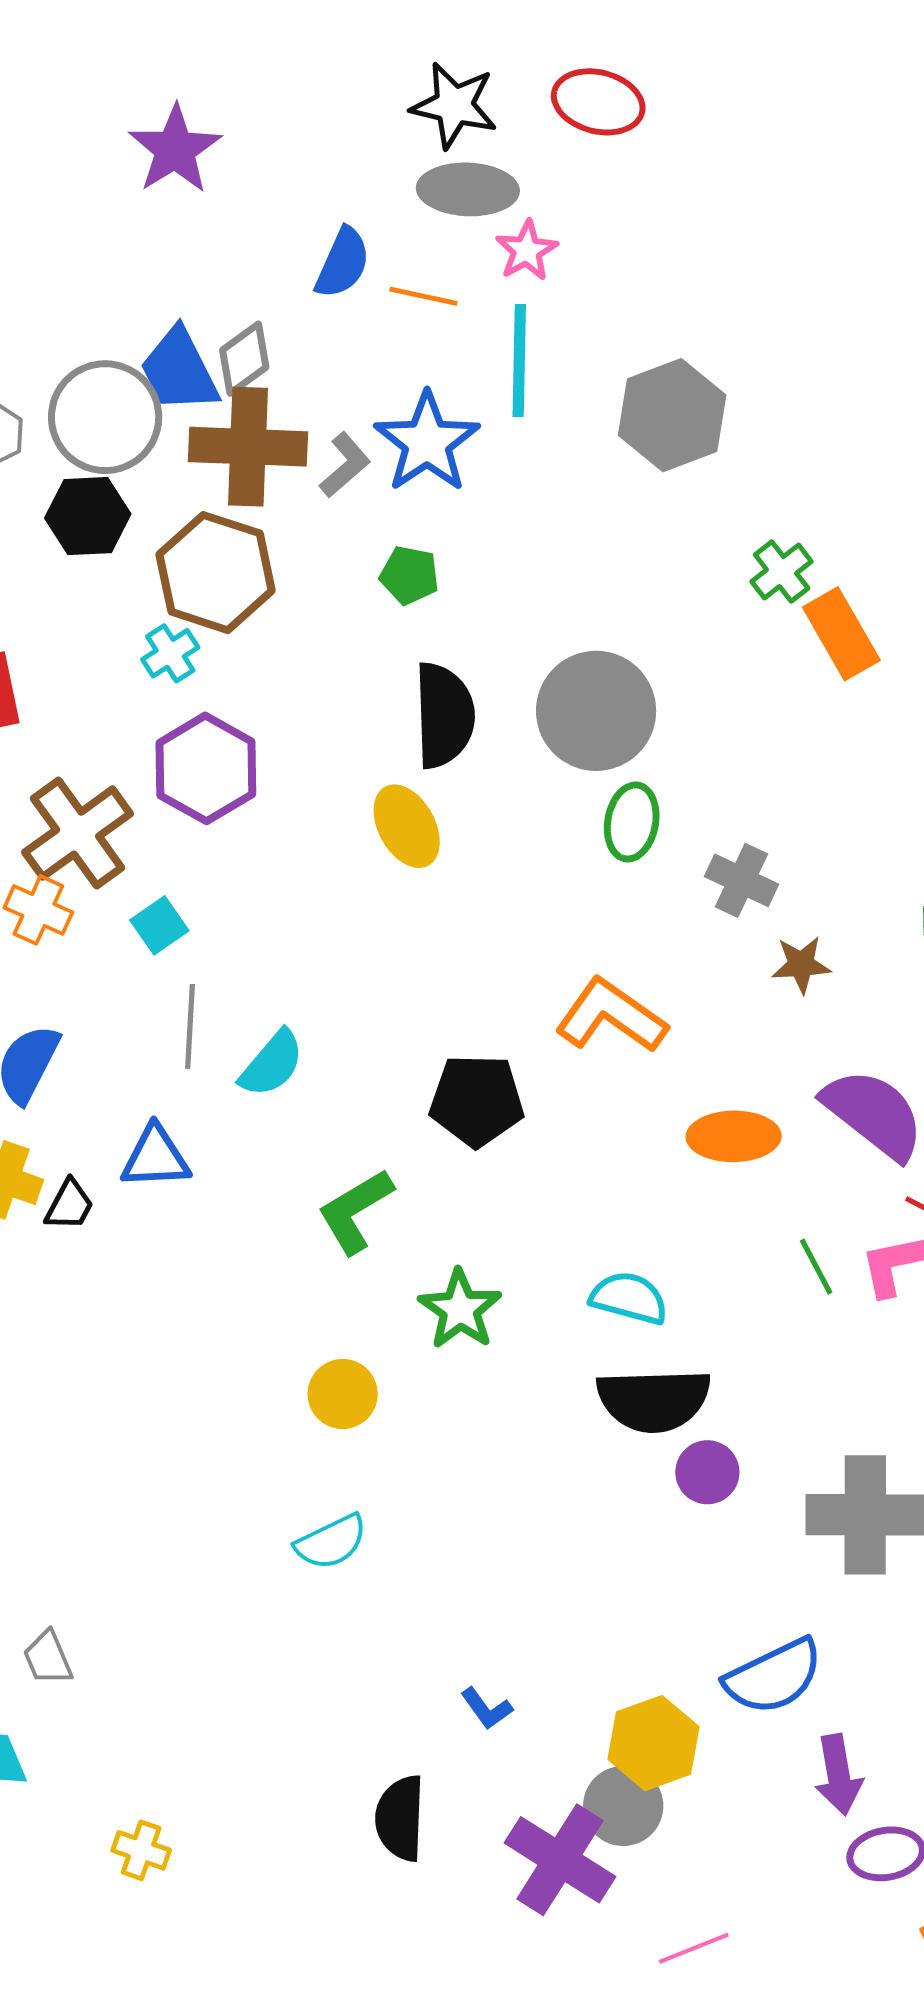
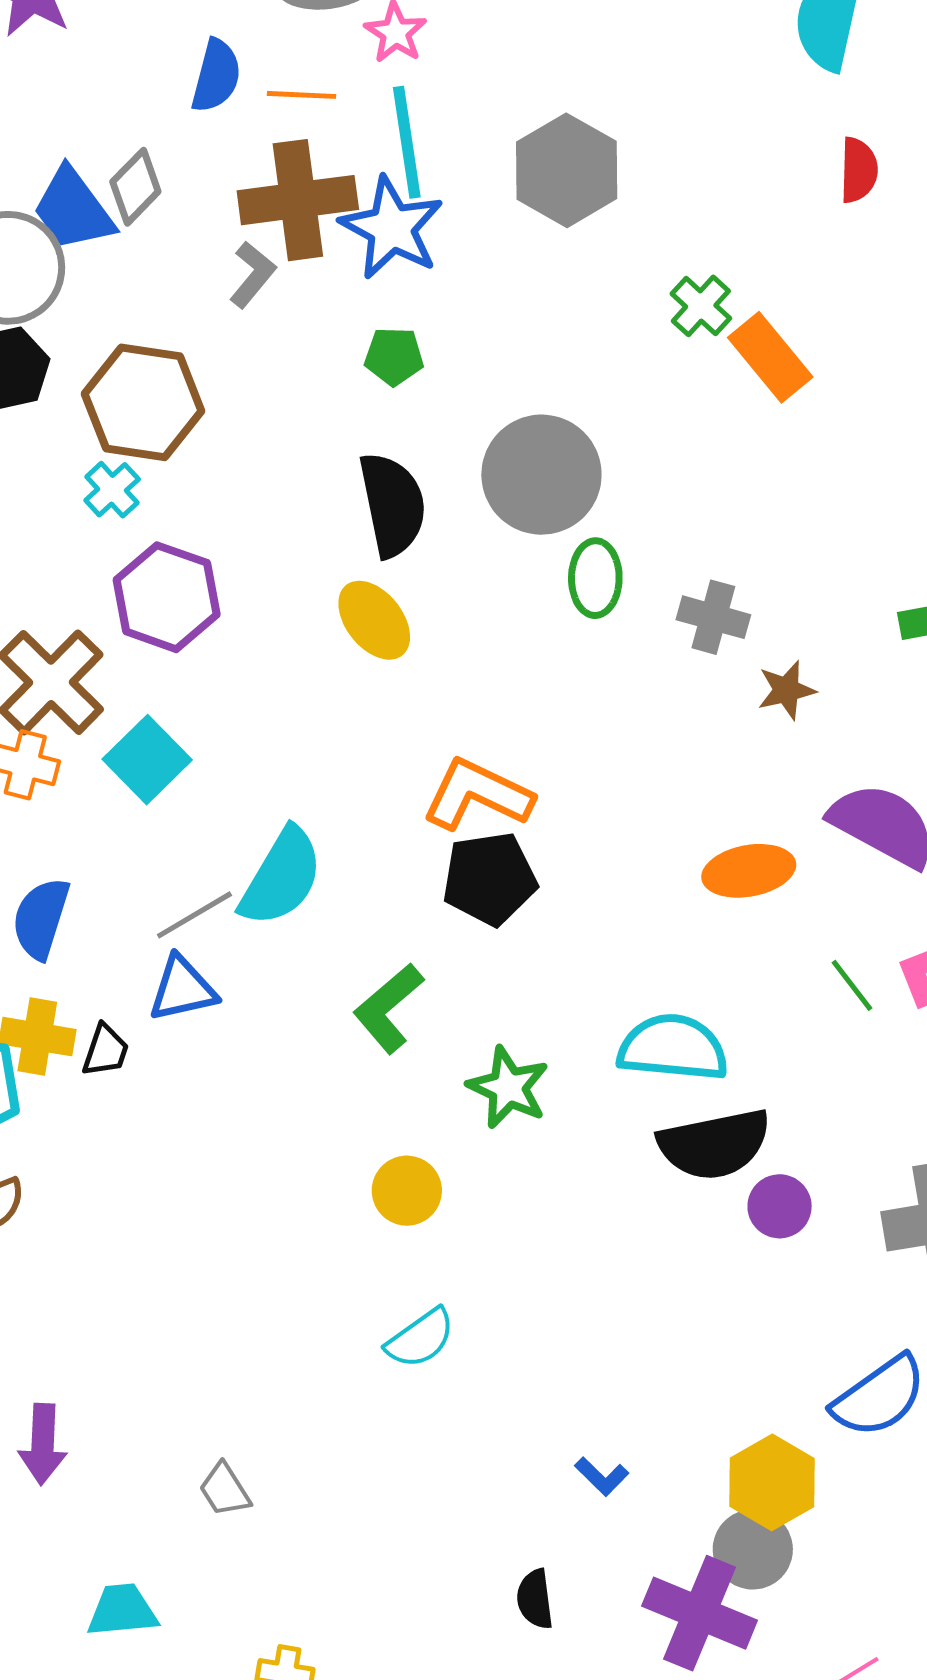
blue star: (427, 442) -> (392, 228), moved
brown cross: (248, 447) -> (298, 200), moved
green pentagon: (410, 575) -> (394, 356), moved
cyan square: (159, 925) -> (147, 760), size x1.5
orange L-shape: (611, 1016) -> (477, 795), moved
gray line: (190, 1026) -> (194, 915), moved, turned 66
cyan semicircle: (272, 1064) -> (281, 877), size x1.4
cyan semicircle: (629, 1298) -> (673, 1048), size x1.4
gray trapezoid: (48, 1658) -> (225, 1490), moved
black semicircle: (400, 1818) -> (535, 1599), size x0.7

